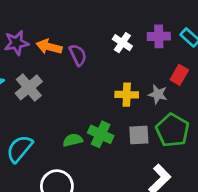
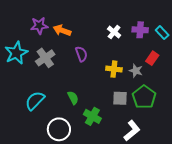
purple semicircle: (78, 55) -> (81, 54), moved
green cross: (101, 134) -> (92, 116), moved
green semicircle: (73, 140) -> (73, 98), turned 72

